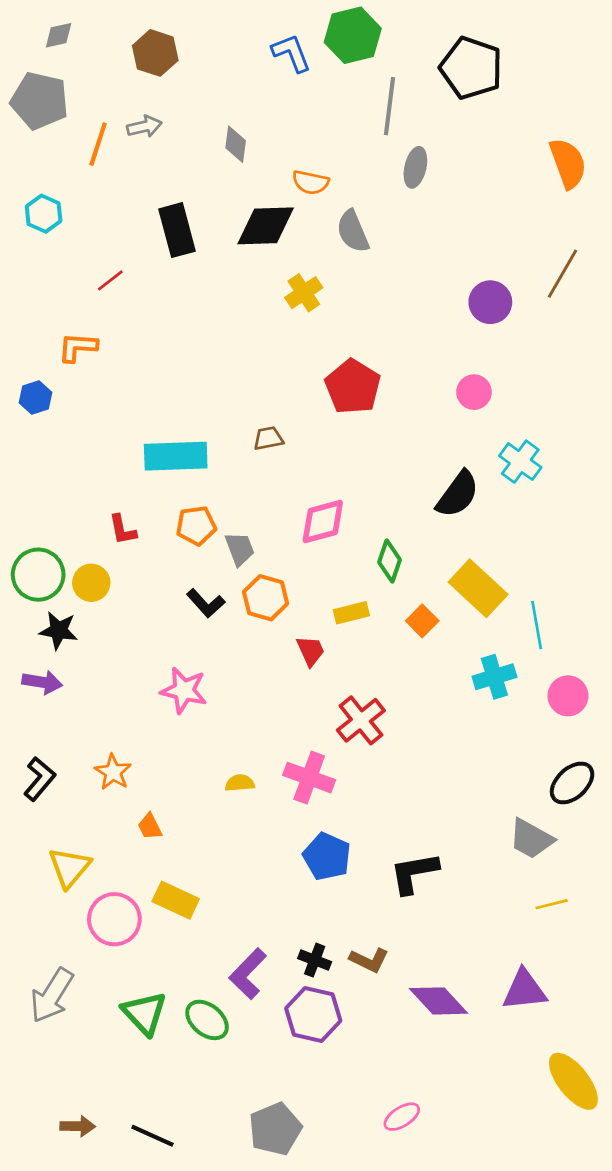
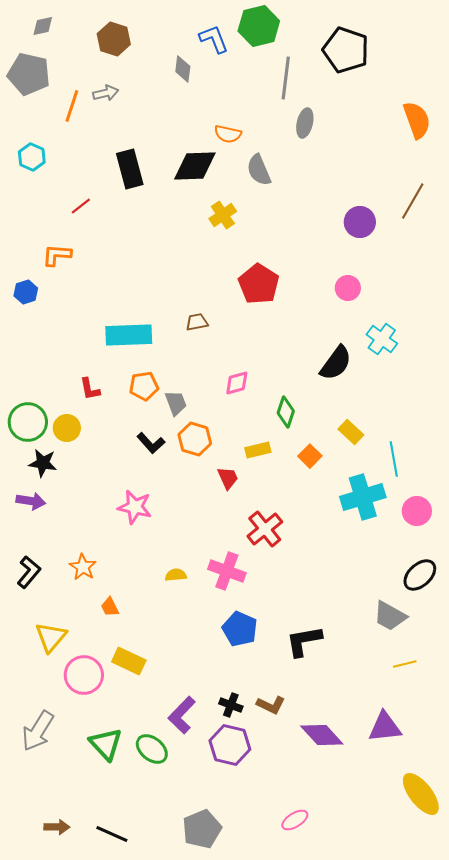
gray diamond: (236, 144) -> (183, 69), moved
pink diamond: (323, 521) -> (237, 383), size x0.7
yellow rectangle: (478, 588) -> (351, 432), size x0.6
cyan cross: (494, 677) -> (363, 497), size x1.4

